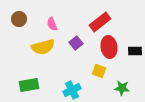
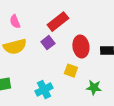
red rectangle: (100, 22) -> (58, 22), moved
pink semicircle: (52, 24) -> (15, 22), moved

